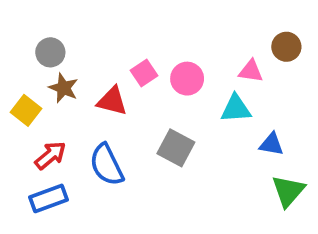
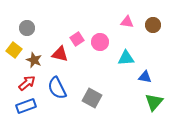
pink triangle: (251, 71) -> (127, 22), moved
brown star: (63, 88) -> (34, 60), moved
yellow square: (26, 110) -> (14, 50), moved
gray square: (176, 148) -> (92, 98), moved

